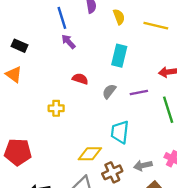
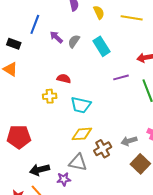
blue line: (62, 18) -> (35, 24), moved, turned 42
cyan rectangle: (119, 56) -> (102, 46), turned -42
red semicircle: (80, 79) -> (64, 79), moved
gray semicircle: (109, 91) -> (74, 41), moved
cyan trapezoid: (120, 132) -> (81, 105), moved, turned -80

